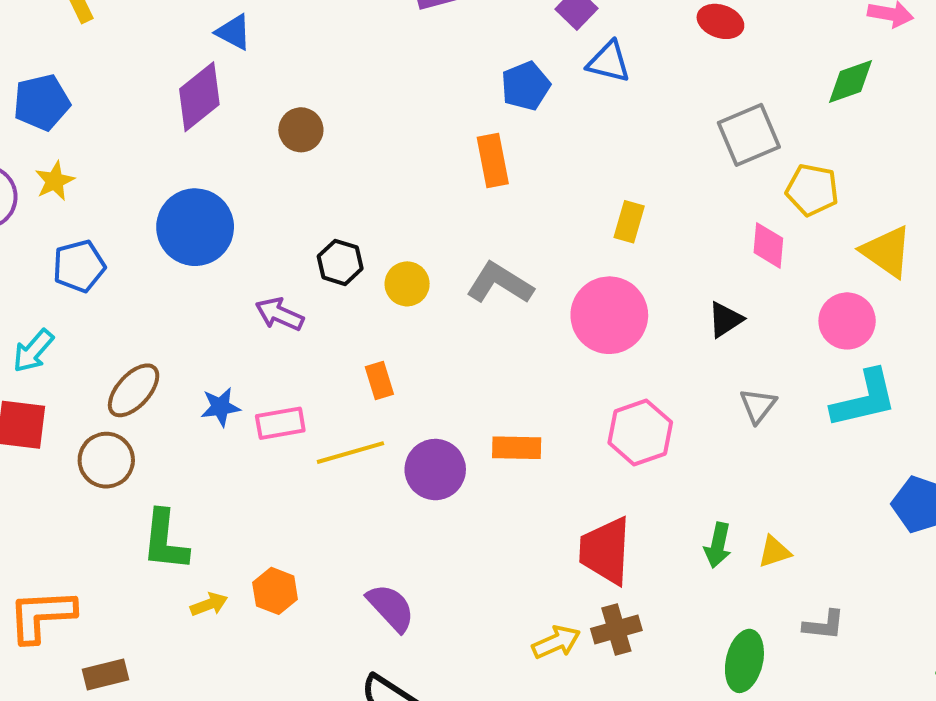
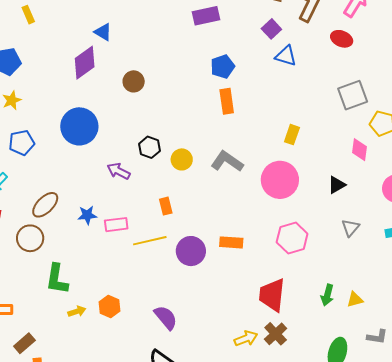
blue pentagon: (526, 86) -> (223, 66), moved
brown cross: (616, 630) -> (276, 334), turned -30
brown rectangle: (105, 675) -> (24, 343), turned -30

